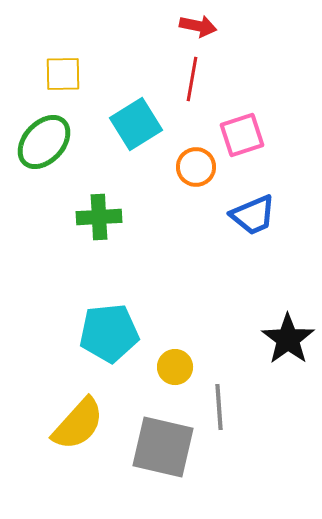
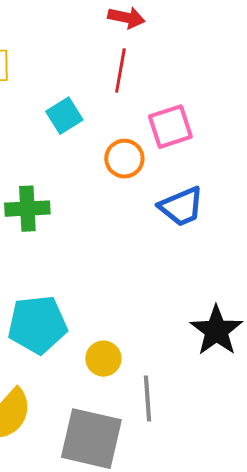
cyan square: (136, 124) -> (64, 116), size x0.7

